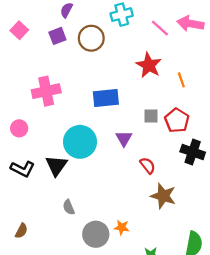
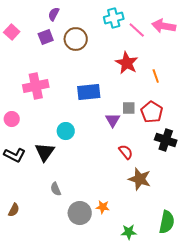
cyan cross: (122, 15) -> (114, 18), moved
purple triangle: (124, 138) -> (113, 120), moved
cyan circle: (80, 142) -> (66, 131), size x0.6

